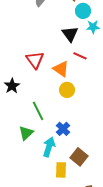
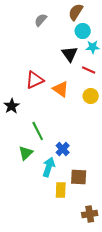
red line: (80, 56) -> (89, 70), moved
red triangle: (35, 60) -> (35, 80), turned 42
yellow circle: (67, 90) -> (91, 96), moved
brown square: (79, 157) -> (79, 177), turned -36

